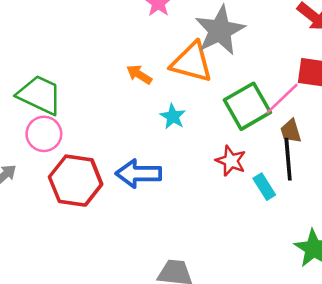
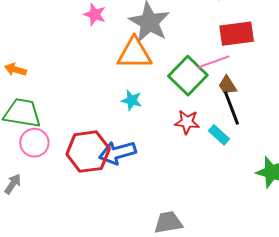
orange arrow: (139, 75) -> (15, 70), moved
pink line: (282, 99) -> (213, 62), turned 40
red hexagon: (76, 181) -> (88, 152), moved

